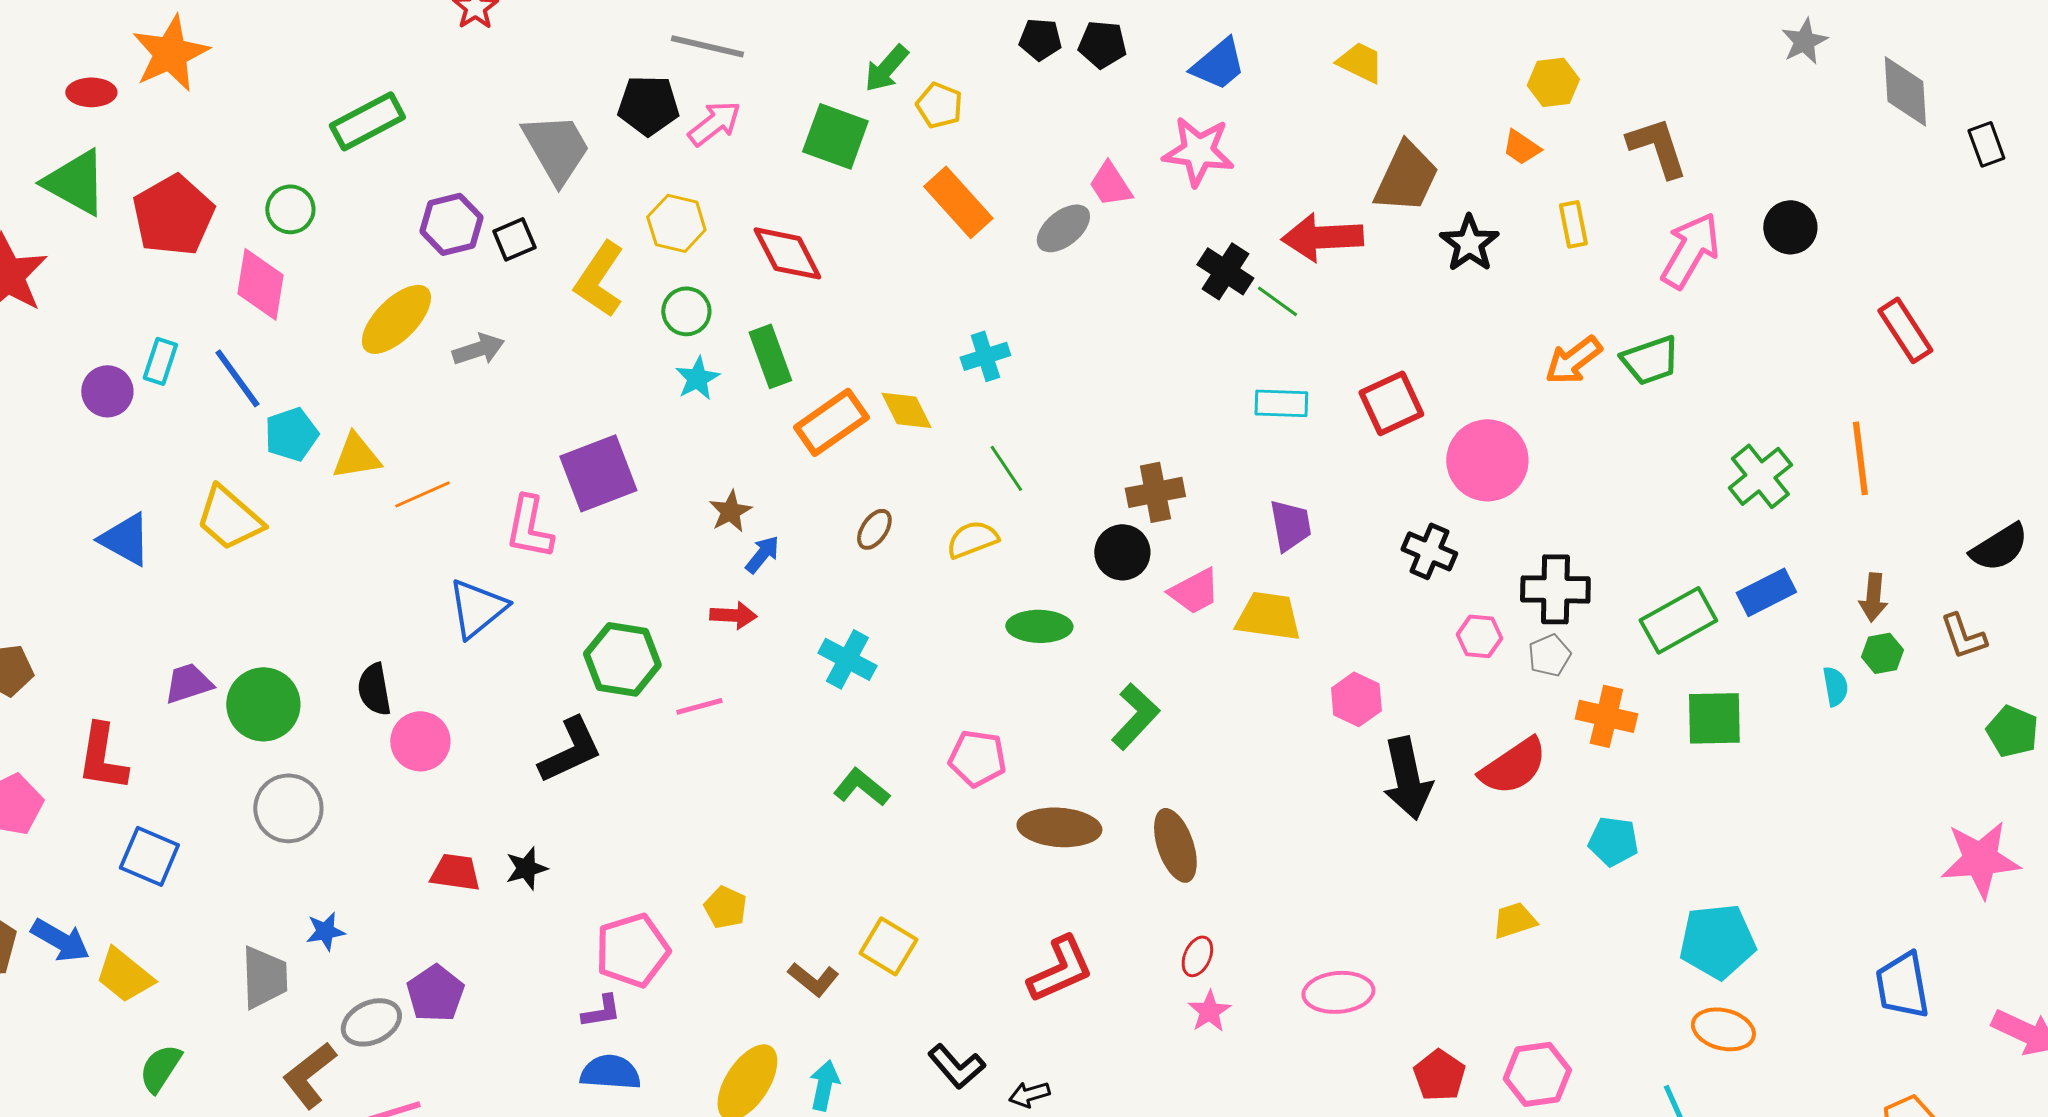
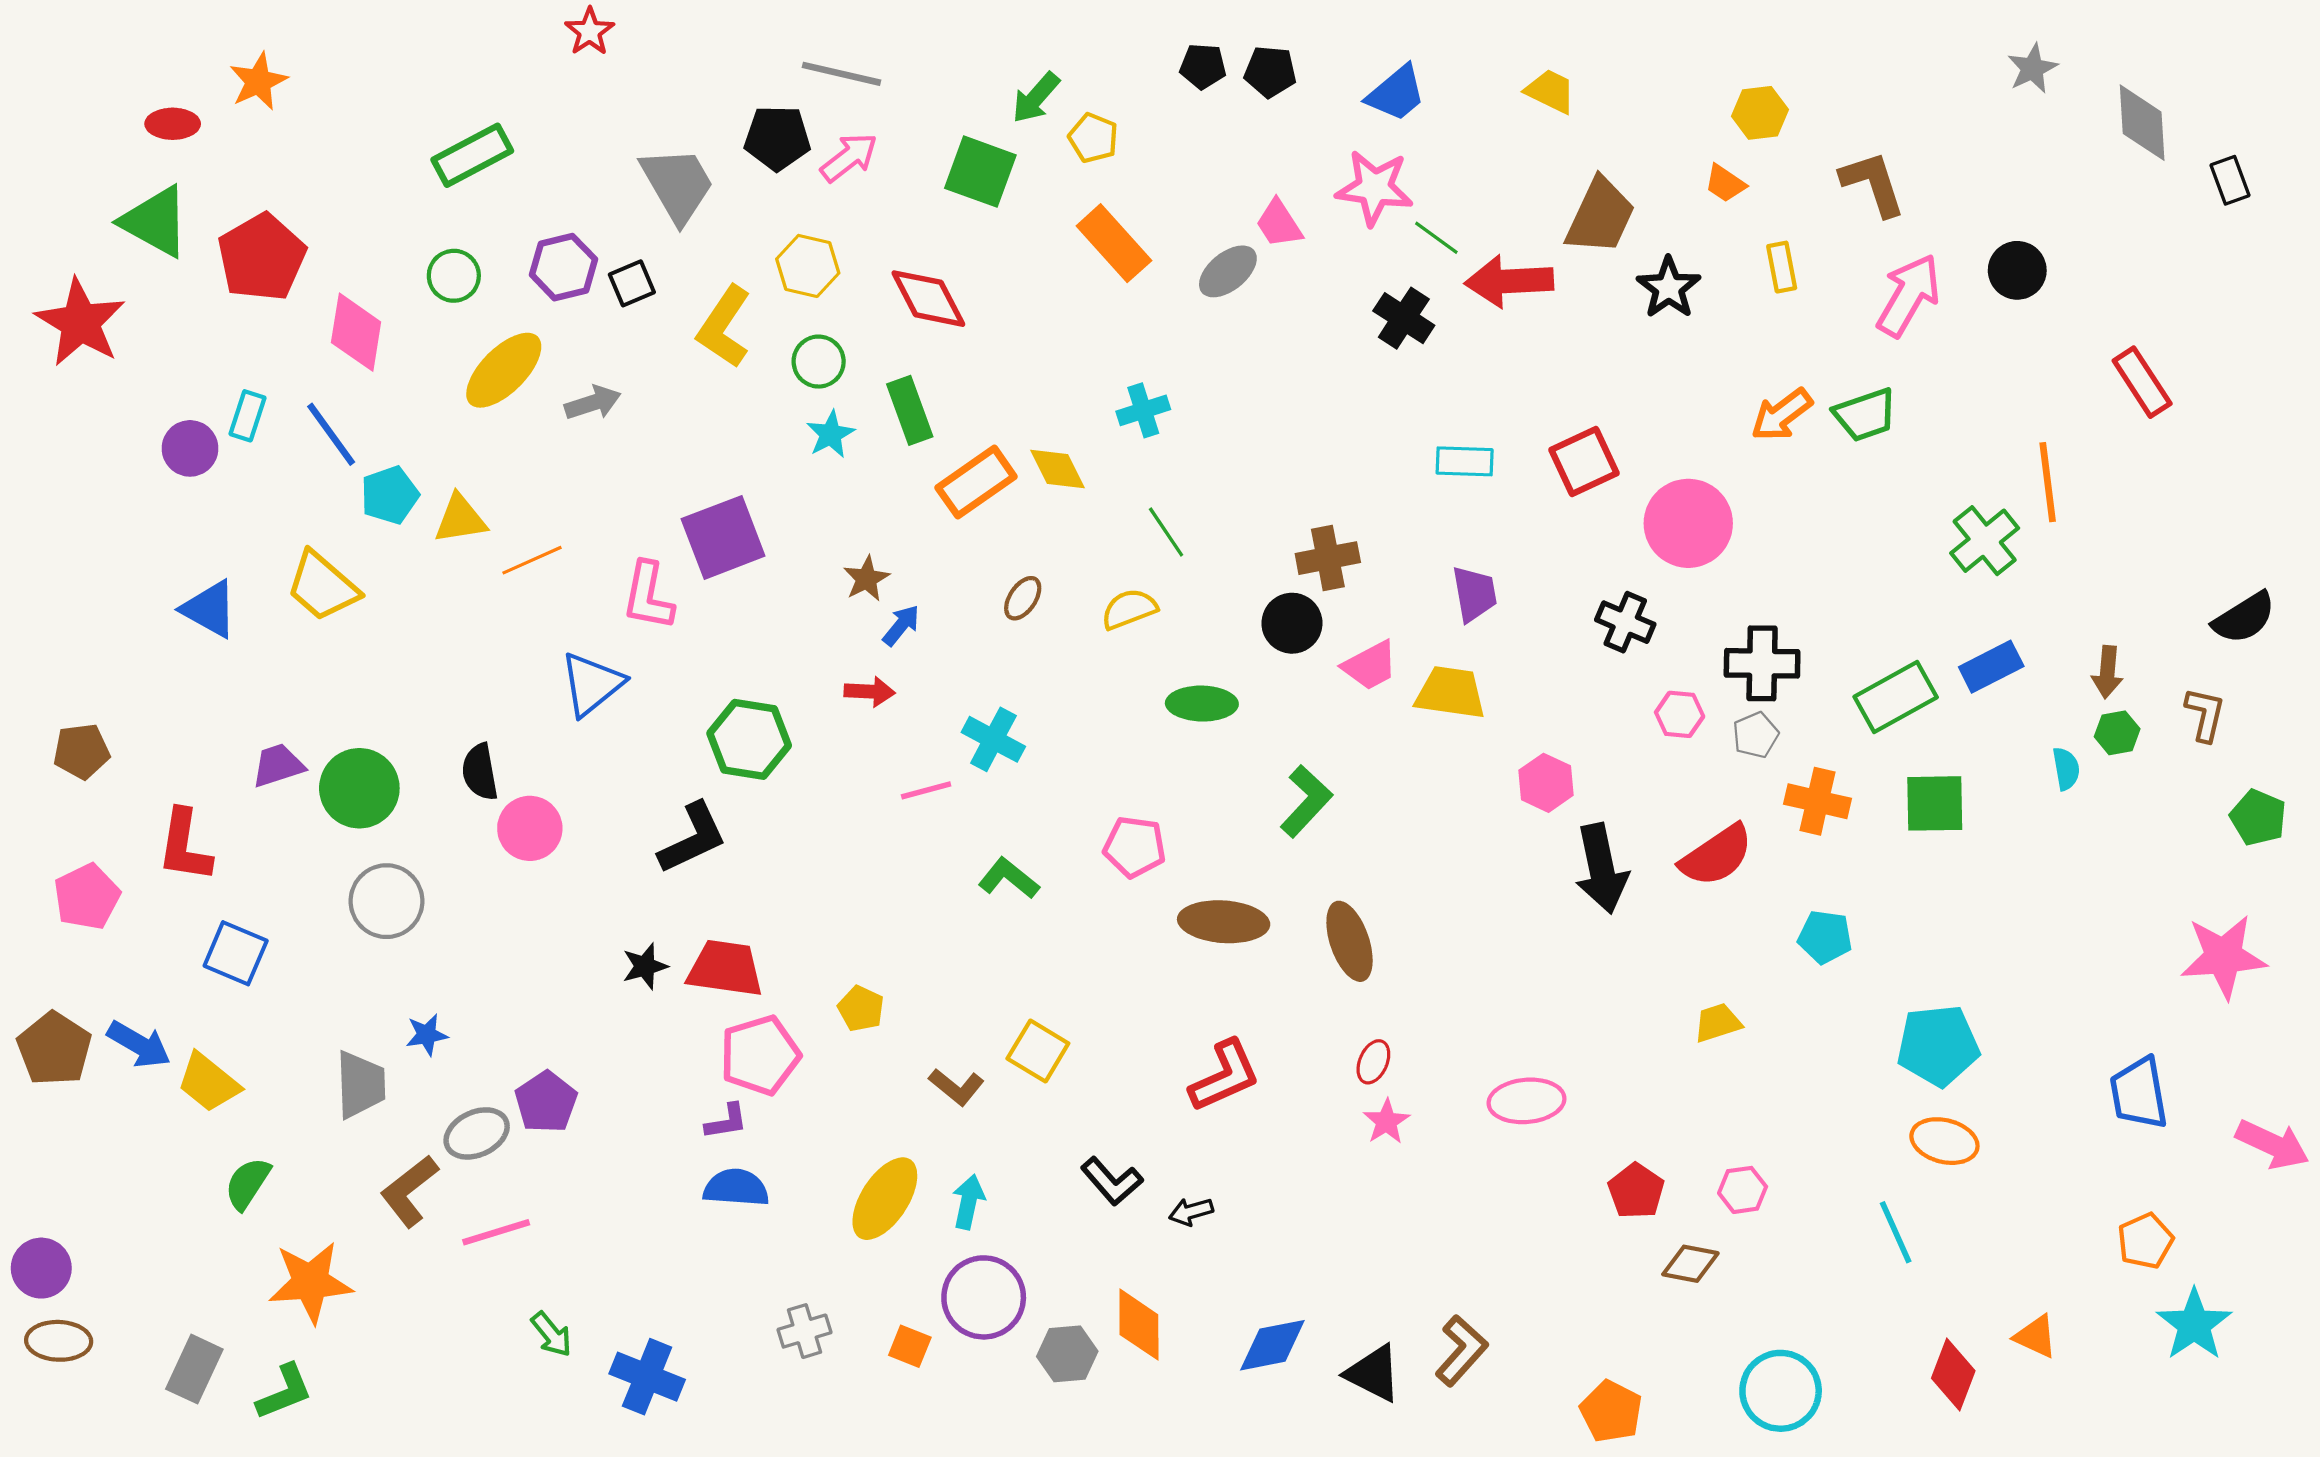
orange star: (170, 53) -> (258, 81), size x0.7
green circle: (290, 209) -> (454, 276), moved
green line: (1277, 301) -> (1436, 238), moved
orange line: (1860, 458) -> (2048, 482), moved
brown L-shape: (1963, 636) -> (2205, 714), turned -148
pink line: (699, 706) -> (926, 790), moved
red trapezoid: (455, 872) -> (725, 968), moved, size x1.4
pink hexagon: (1537, 1074) -> (1743, 1190), size x0.7

